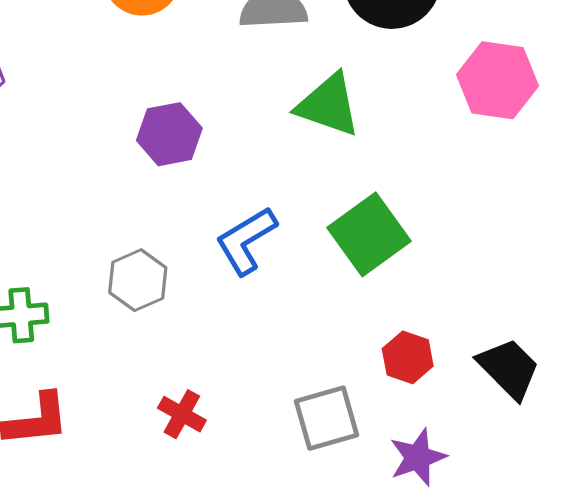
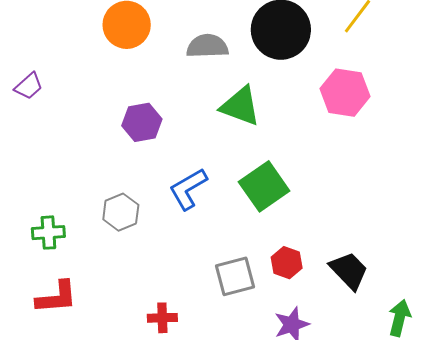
red cross: (182, 414) -> (162, 318), moved, turned -32
gray square: (326, 418) -> (235, 276), moved

